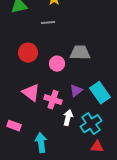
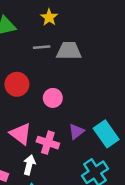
gray trapezoid: (80, 53) -> (69, 51), moved
white arrow: (68, 118) -> (29, 165), moved

